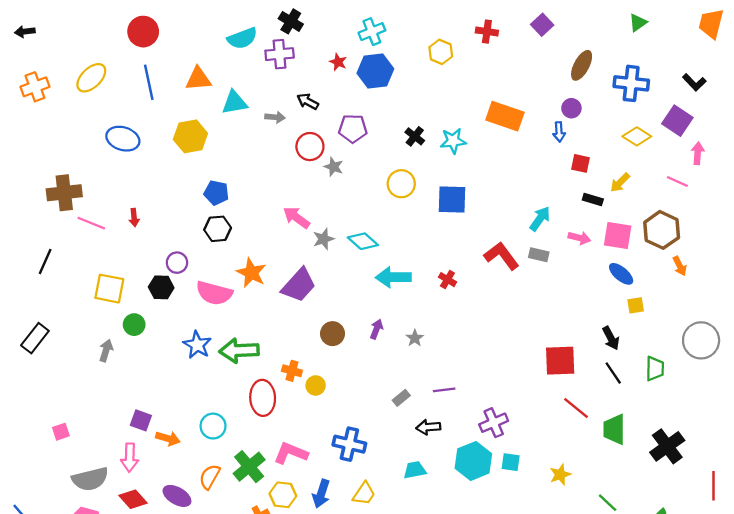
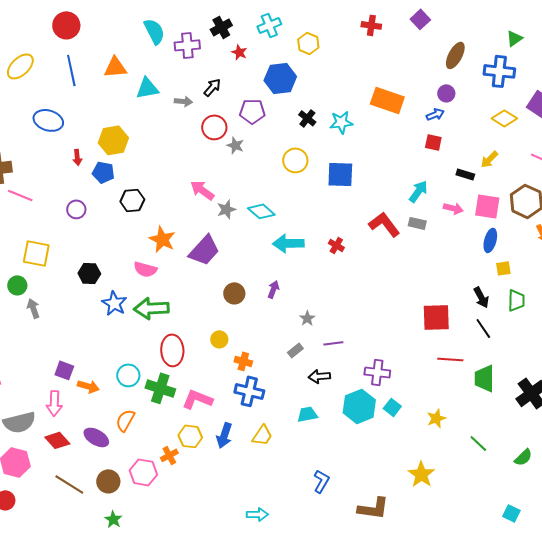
black cross: (291, 21) -> (221, 27), moved, turned 30
green triangle: (638, 23) -> (514, 38), moved
cyan semicircle: (242, 38) -> (154, 31), turned -96
yellow hexagon: (441, 52) -> (308, 43), moved
blue hexagon: (375, 71) -> (280, 78), moved
black arrow: (308, 101) -> (212, 87), turned 102
blue arrow: (559, 132) -> (435, 114), turned -108
yellow hexagon: (190, 136) -> (113, 140), moved
red square: (580, 163) -> (433, 142), moved
blue pentagon: (216, 193) -> (103, 172), moved
red arrow: (134, 218) -> (77, 157), moved
purple circle: (177, 263) -> (76, 209), moved
blue ellipse: (621, 274) -> (490, 240), turned 65
black hexagon: (161, 287) -> (89, 273), moved
pink semicircle: (214, 293) -> (145, 269), moved, size x0.7
green circle: (134, 325) -> (17, 285), moved
gray star: (415, 338) -> (307, 318), moved
gray arrow: (106, 351) -> (33, 308), turned -36
green trapezoid: (655, 369) -> (516, 300), moved
orange cross: (292, 371) -> (243, 361), moved
red line: (576, 408) -> (450, 359), turned -35
purple cross: (494, 423) -> (377, 372), turned 30
cyan square: (511, 462) -> (392, 407), turned 30
green cross: (249, 467) -> (160, 388), moved, turned -32

